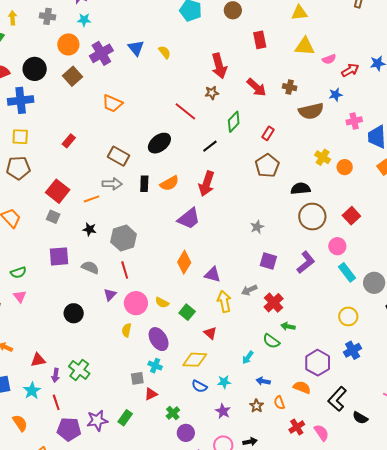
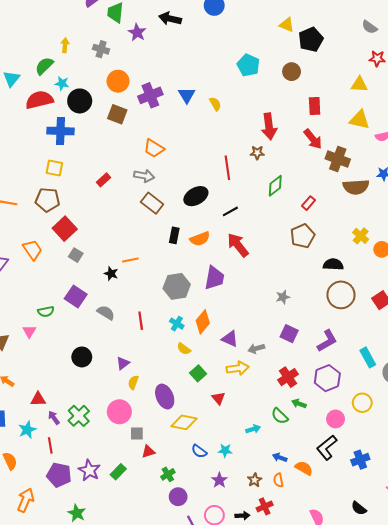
cyan star: (84, 20) -> (62, 83), moved
brown square: (72, 76) -> (117, 114), turned -36
red arrow: (256, 87) -> (313, 139), moved
brown cross: (290, 87) -> (338, 159), size x1.6
red line: (185, 111) -> (227, 168), turned 35
black line: (210, 146) -> (230, 211), moved
gray arrow: (112, 184) -> (144, 176), moved
red arrow: (207, 184) -> (238, 245), turned 115
red square: (58, 191) -> (65, 229), moved
orange line: (92, 199) -> (130, 260), moved
purple trapezoid: (189, 219) -> (214, 278), turned -50
gray hexagon: (124, 238) -> (177, 286), moved
pink circle: (337, 246) -> (336, 419), moved
purple square: (59, 256) -> (76, 297), turned 30
green semicircle: (18, 272) -> (46, 312), moved
gray arrow: (249, 290) -> (256, 348), moved
purple triangle: (110, 295) -> (123, 363), moved
yellow arrow: (224, 302) -> (238, 368), turned 85
pink circle: (136, 303) -> (119, 412), moved
yellow semicircle: (162, 303) -> (184, 349), moved
blue cross: (353, 350) -> (360, 460), moved
cyan arrow: (248, 357) -> (253, 429), turned -152
yellow diamond: (195, 360) -> (184, 422), moved
purple hexagon: (318, 363) -> (327, 378), moved
cyan cross: (155, 366) -> (177, 324), moved
purple arrow: (56, 375) -> (54, 418), turned 128
blue arrow: (263, 381) -> (280, 457), moved
black L-shape: (337, 399) -> (327, 448), moved
purple star: (97, 420) -> (89, 470), turned 30
red cross: (297, 427) -> (265, 506), moved

